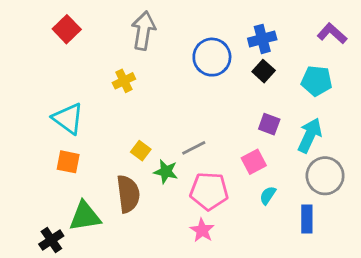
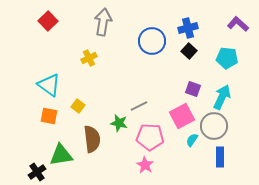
yellow square: (141, 151) -> (78, 106), moved
pink square: (254, 162) -> (182, 116), size x1.4
gray circle: (325, 176) -> (214, 126), moved

